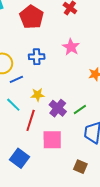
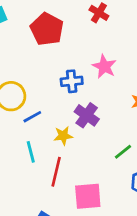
blue cross: (37, 57) -> (72, 81), moved
cyan line: (13, 105) -> (31, 152), turned 35
purple cross: (58, 108) -> (87, 115), moved

